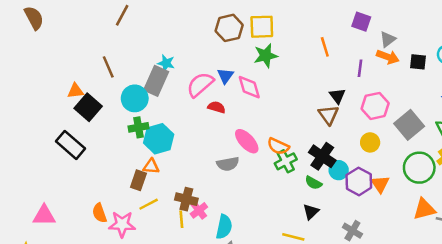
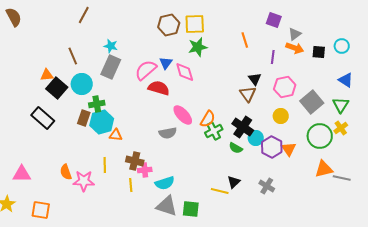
cyan star: (166, 63) -> (111, 46), moved
cyan circle: (135, 98) -> (82, 84), moved
red semicircle: (217, 107) -> (159, 88), size x1.5
cyan hexagon: (159, 139) -> (102, 122), moved
orange semicircle: (278, 146) -> (208, 119), turned -84
orange triangle: (151, 166) -> (116, 135), moved
brown rectangle: (138, 180) -> (84, 118), moved
yellow line: (149, 204) -> (105, 165), turned -63
pink cross: (199, 210) -> (145, 170), turned 32
black triangle: (311, 212) -> (234, 182), moved
yellow line: (181, 219) -> (131, 185), moved
cyan semicircle: (224, 227) -> (165, 183), turned 60

